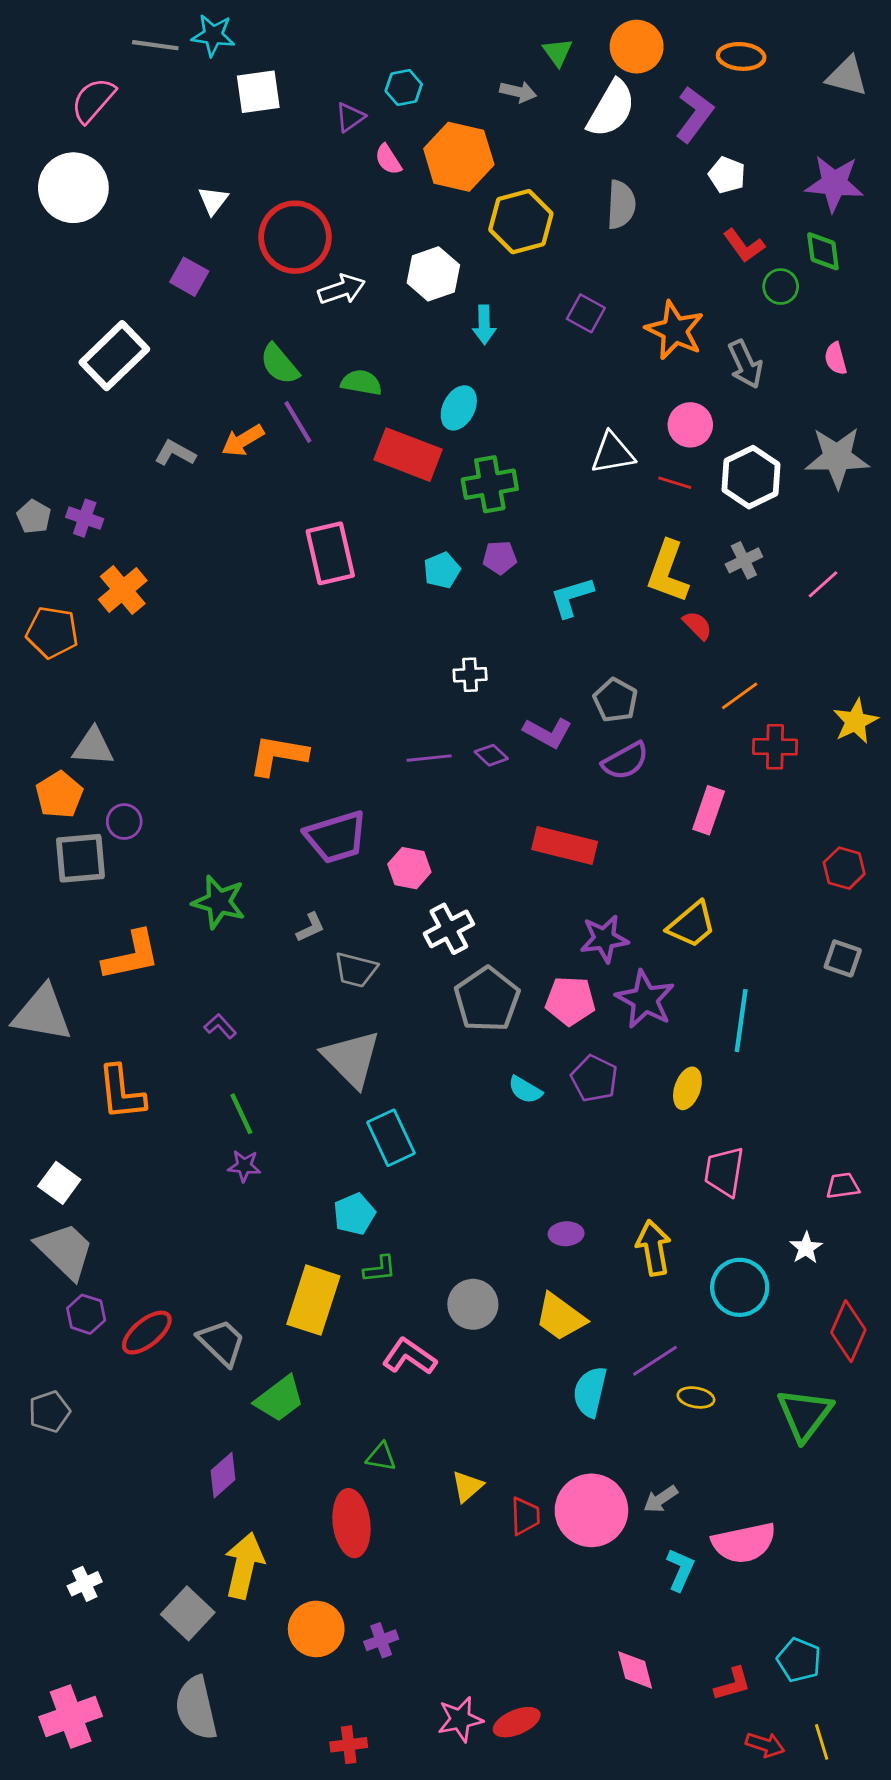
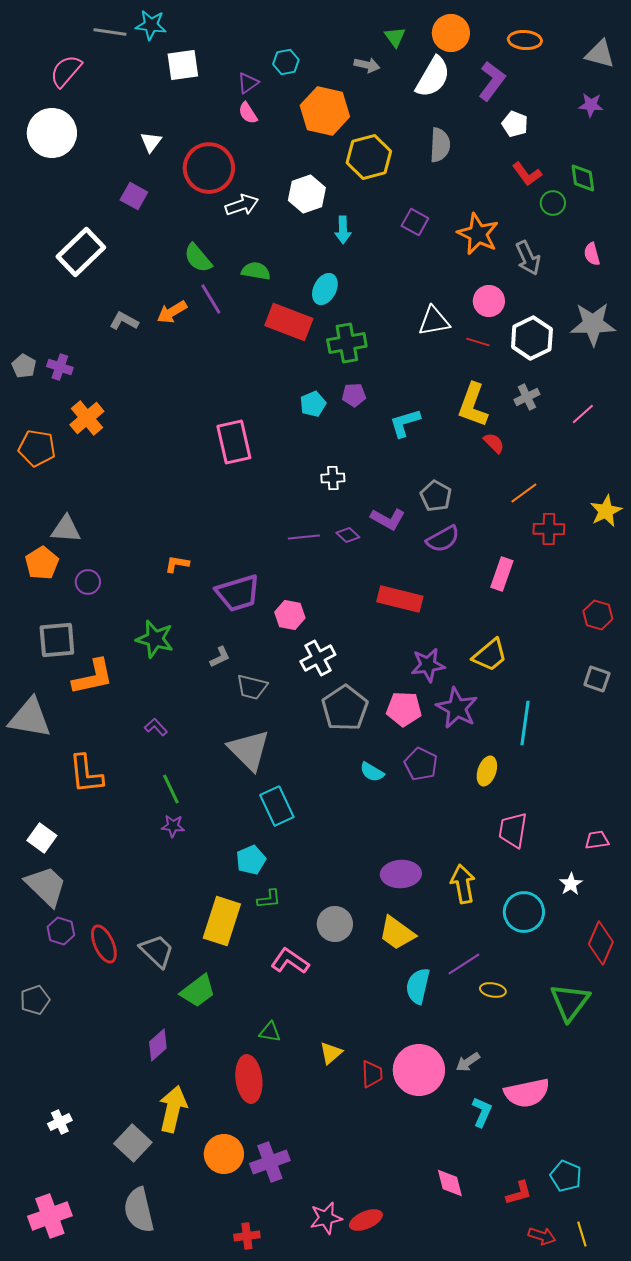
pink semicircle: (388, 159) -> (248, 113), moved
purple star: (834, 183) -> (591, 105), moved, size x0.6
pink rectangle: (330, 553) -> (234, 442), moved
orange L-shape: (278, 755) -> (177, 564), moved, size x0.6
gray square: (80, 858) -> (57, 640), moved
purple ellipse: (566, 1234) -> (401, 874), size x1.6
red ellipse: (147, 1333) -> (104, 944), turned -75
purple cross: (381, 1640) -> (270, 1162), size x1.6

